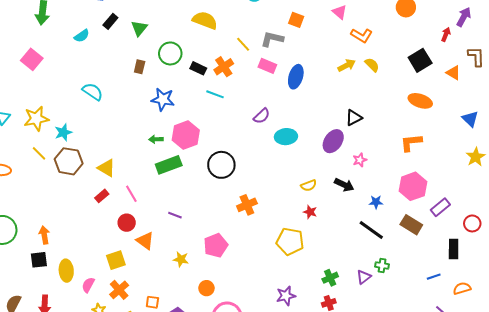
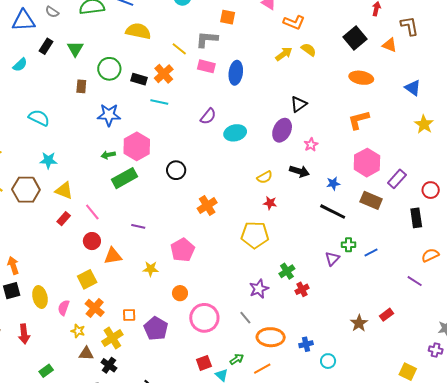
cyan star: (63, 132) -> (48, 160), moved, turned 30
black circle: (221, 165) -> (176, 170), size x0.7
orange triangle: (145, 241) -> (113, 256), turned -36
blue line: (434, 277) -> (371, 252), moved
green cross: (330, 278) -> (287, 271), moved

